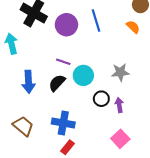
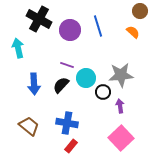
gray star: (120, 72) -> (121, 75), size x1.4
black circle: (101, 99) -> (103, 92), moved
pink square: (120, 139) -> (121, 138), size x1.4

